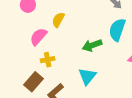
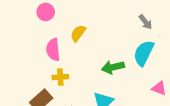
pink semicircle: (38, 37) -> (53, 50), turned -54

